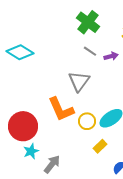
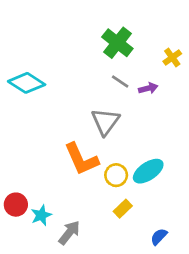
red circle: (23, 126) -> (16, 205), moved, size x0.6
yellow rectangle: (100, 146) -> (123, 209), moved

